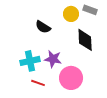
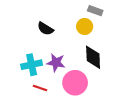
yellow circle: (71, 14) -> (85, 27), moved
black diamond: (85, 40) -> (93, 57), moved

